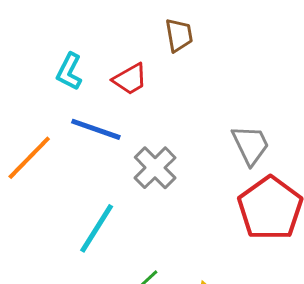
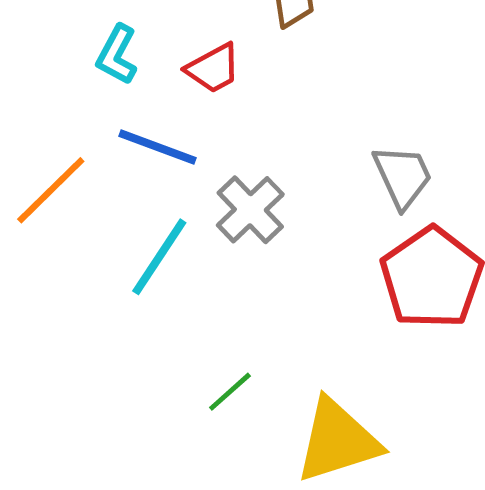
cyan line: (97, 228) -> (159, 257), moved

